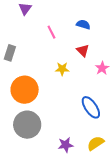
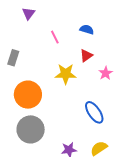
red triangle: (83, 51) -> (86, 55), turned 40
yellow star: (62, 69) -> (66, 74), size x1.5

